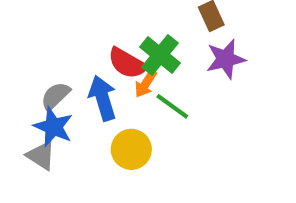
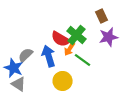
blue star: (53, 127) -> (14, 68), moved

